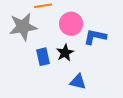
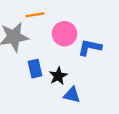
black star: (65, 53) -> (58, 76), moved

